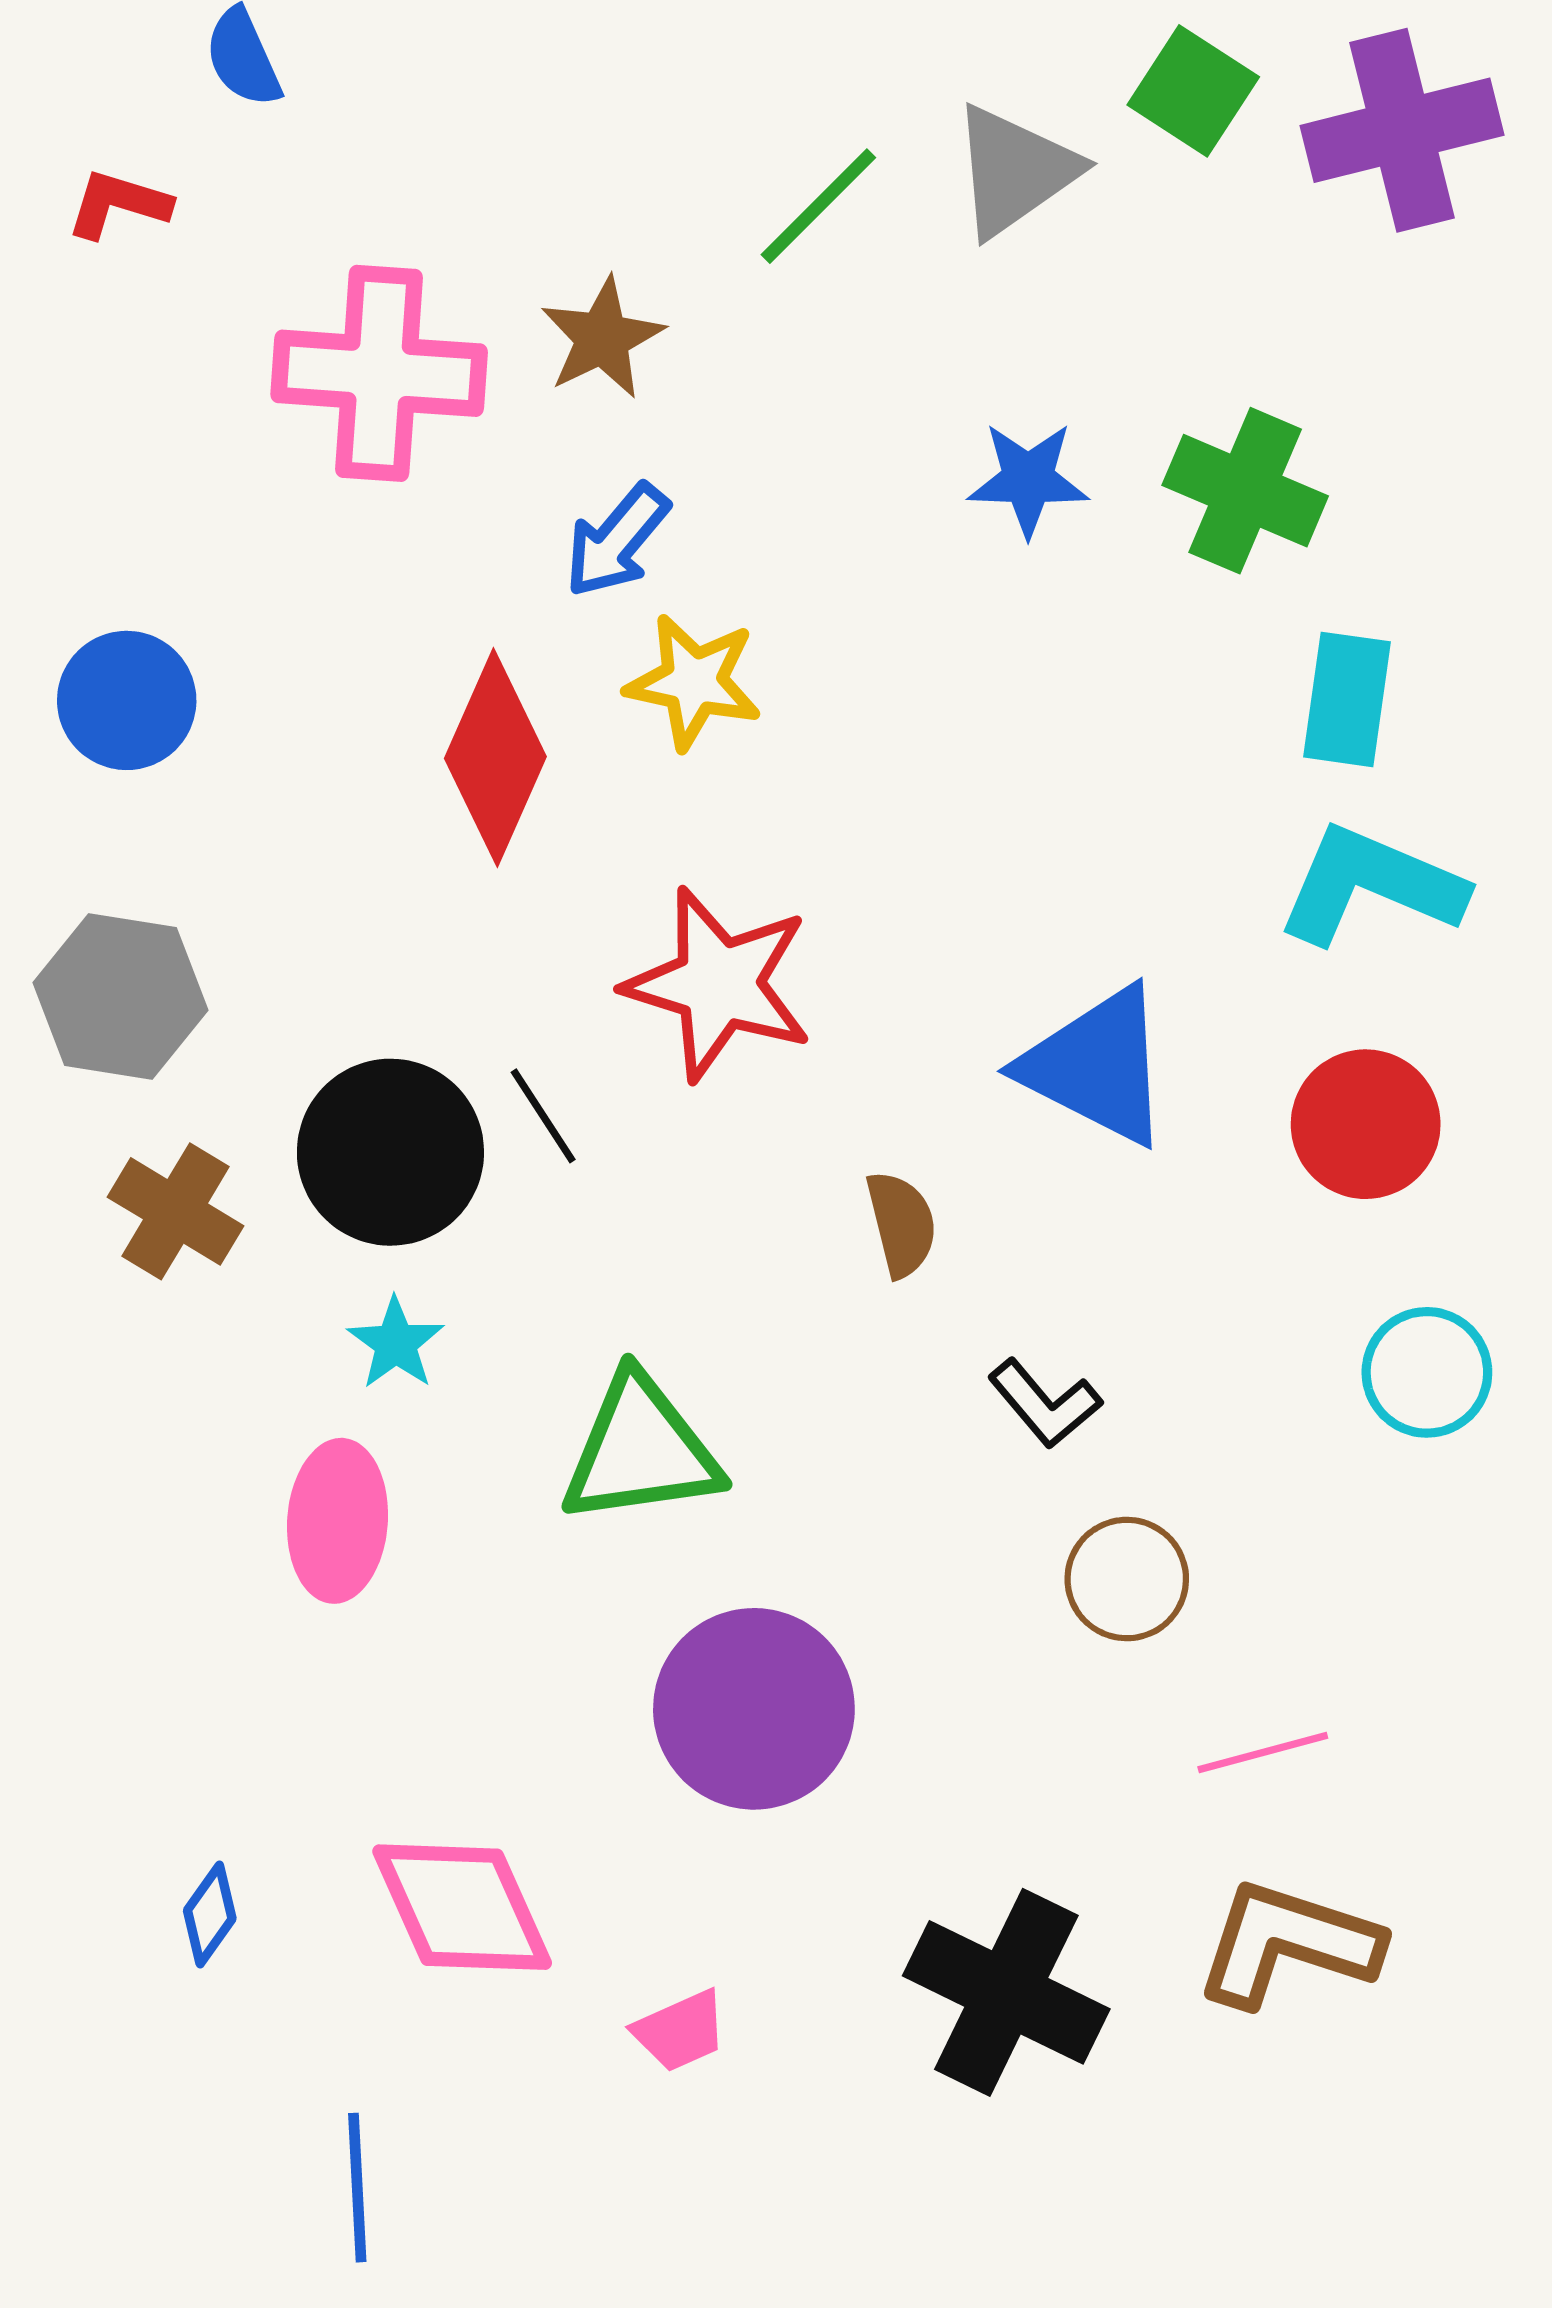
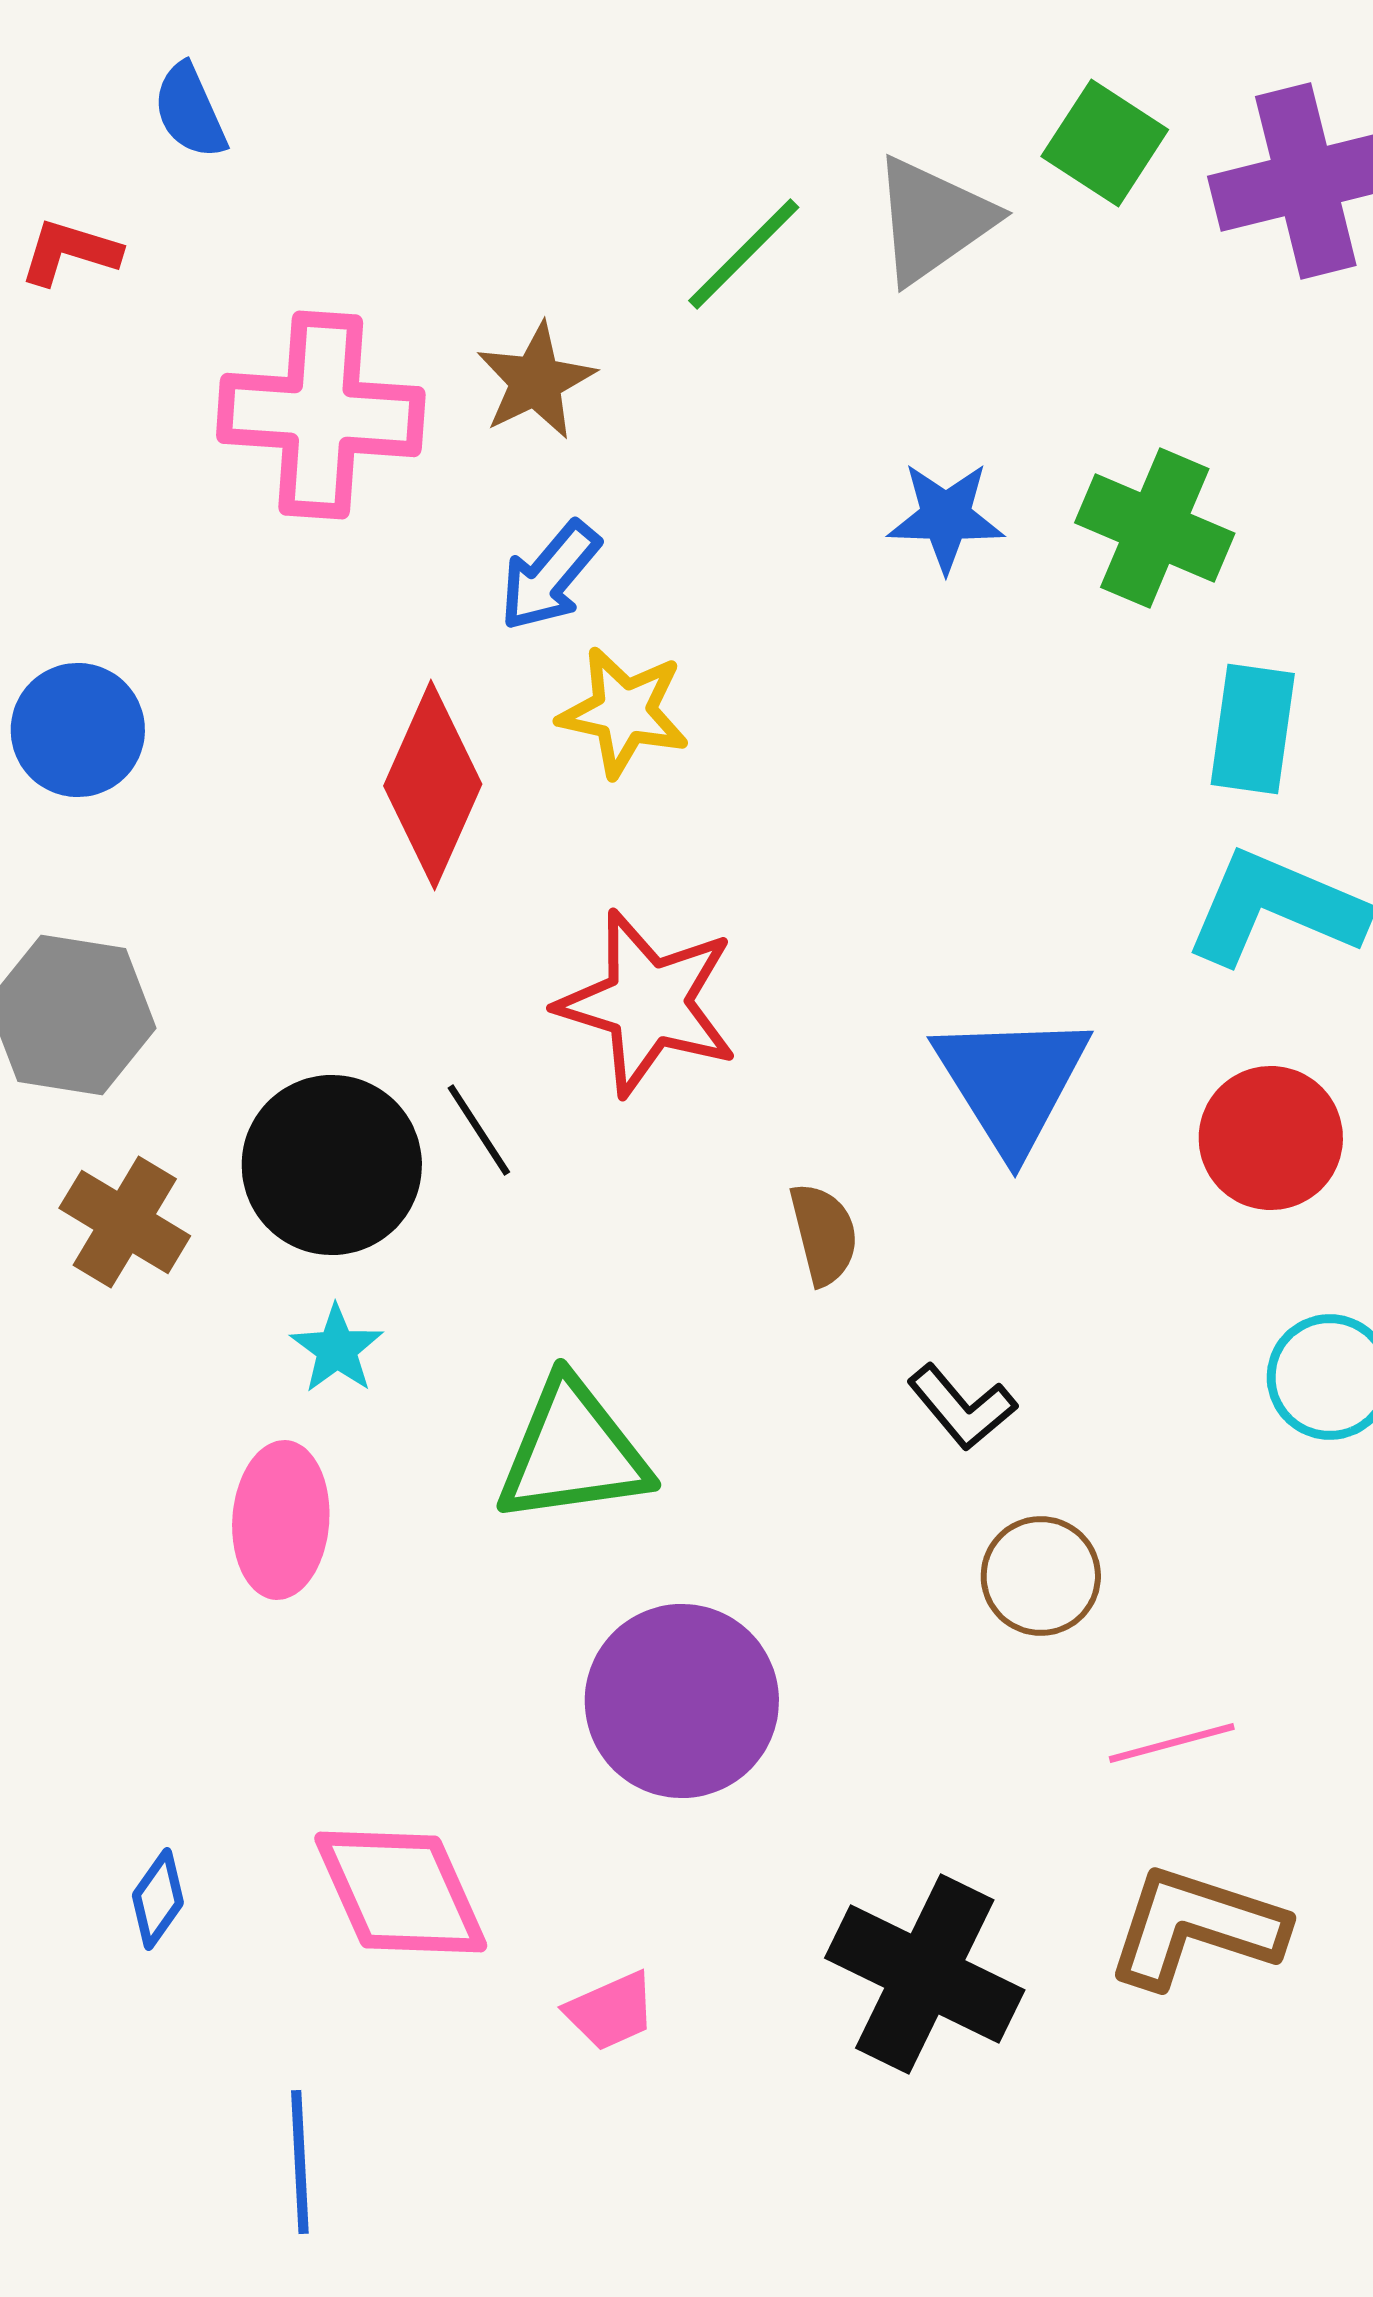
blue triangle: (1097, 1066) -> (1012, 1082), turned 31

